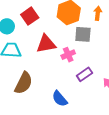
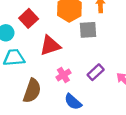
pink cross: (68, 55) -> (63, 75), moved

